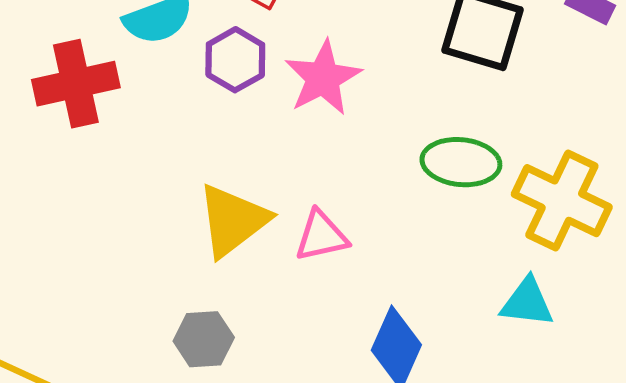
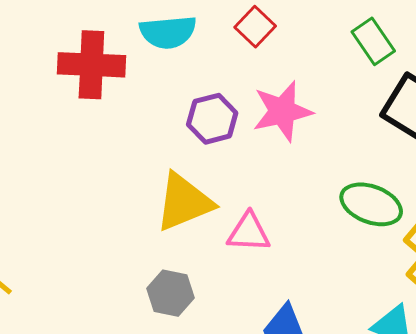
purple hexagon: (235, 60) -> (212, 119), moved
gray hexagon: (204, 339) -> (170, 293), moved

